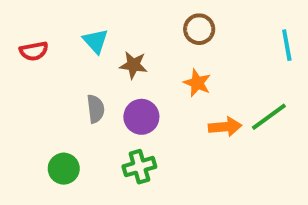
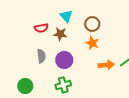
brown circle: (199, 29) -> (92, 24), moved
cyan triangle: (96, 41) -> (66, 16), moved
red semicircle: (34, 51) -> (41, 28), moved

